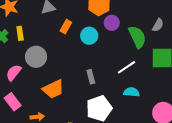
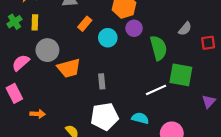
gray semicircle: (158, 25) -> (185, 29), moved
white line: (126, 67) -> (156, 90), moved
orange trapezoid: (53, 89) -> (69, 68), moved
cyan semicircle: (131, 92) -> (140, 118), moved

